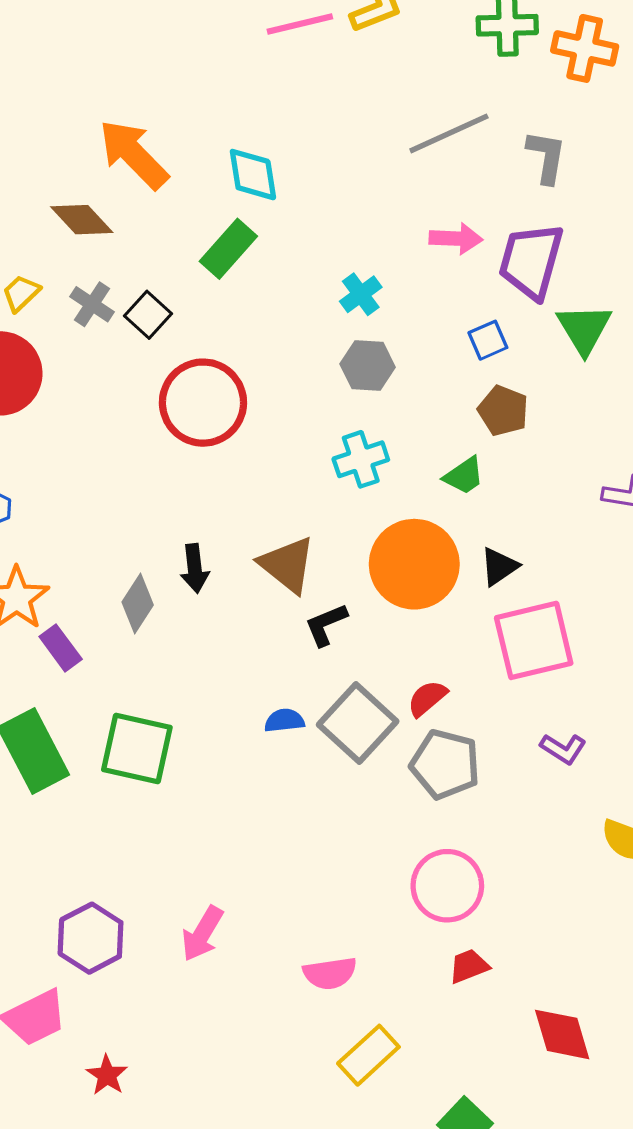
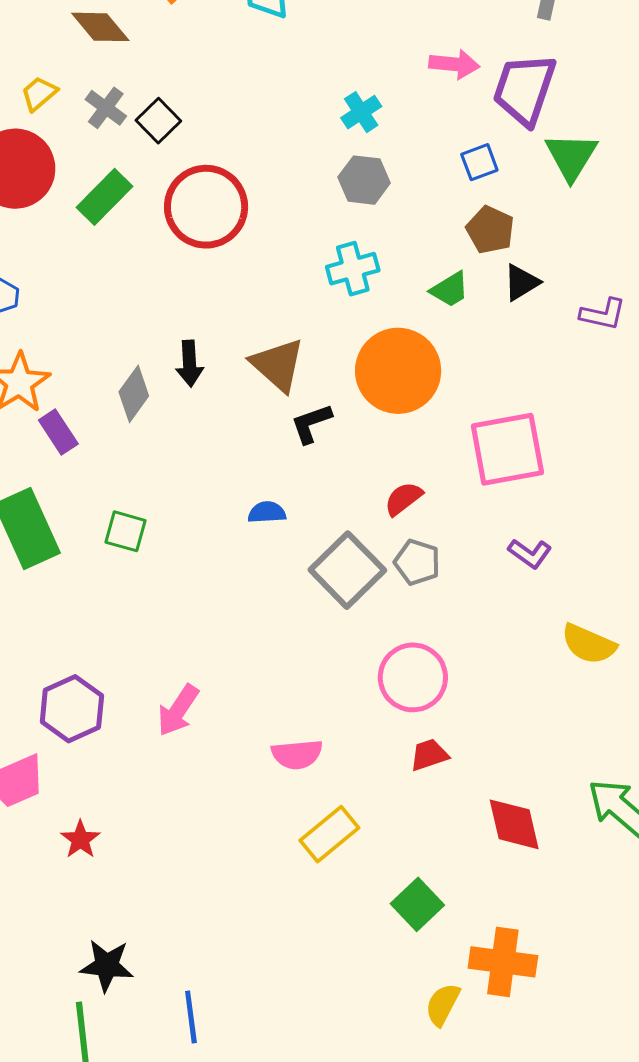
green rectangle: (228, 249) -> (105, 197), moved
black triangle: (499, 567) -> (521, 283), moved
gray square: (358, 723) -> (347, 570), moved
green square: (137, 748) -> (126, 531), size x0.6
gray pentagon: (445, 764) -> (417, 562), size x0.7

